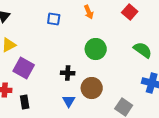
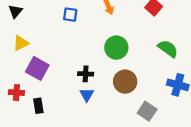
brown circle: (92, 88) -> (125, 82), moved
blue triangle: (69, 101) -> (87, 95), moved

